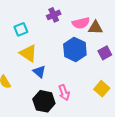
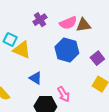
cyan square: (21, 29) -> (10, 39), turned -32
yellow triangle: (28, 53) -> (22, 50), moved
purple square: (105, 53) -> (97, 58), moved

